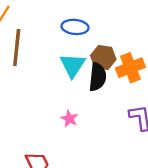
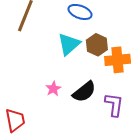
black semicircle: (98, 77) -> (84, 92), moved, turned 30

